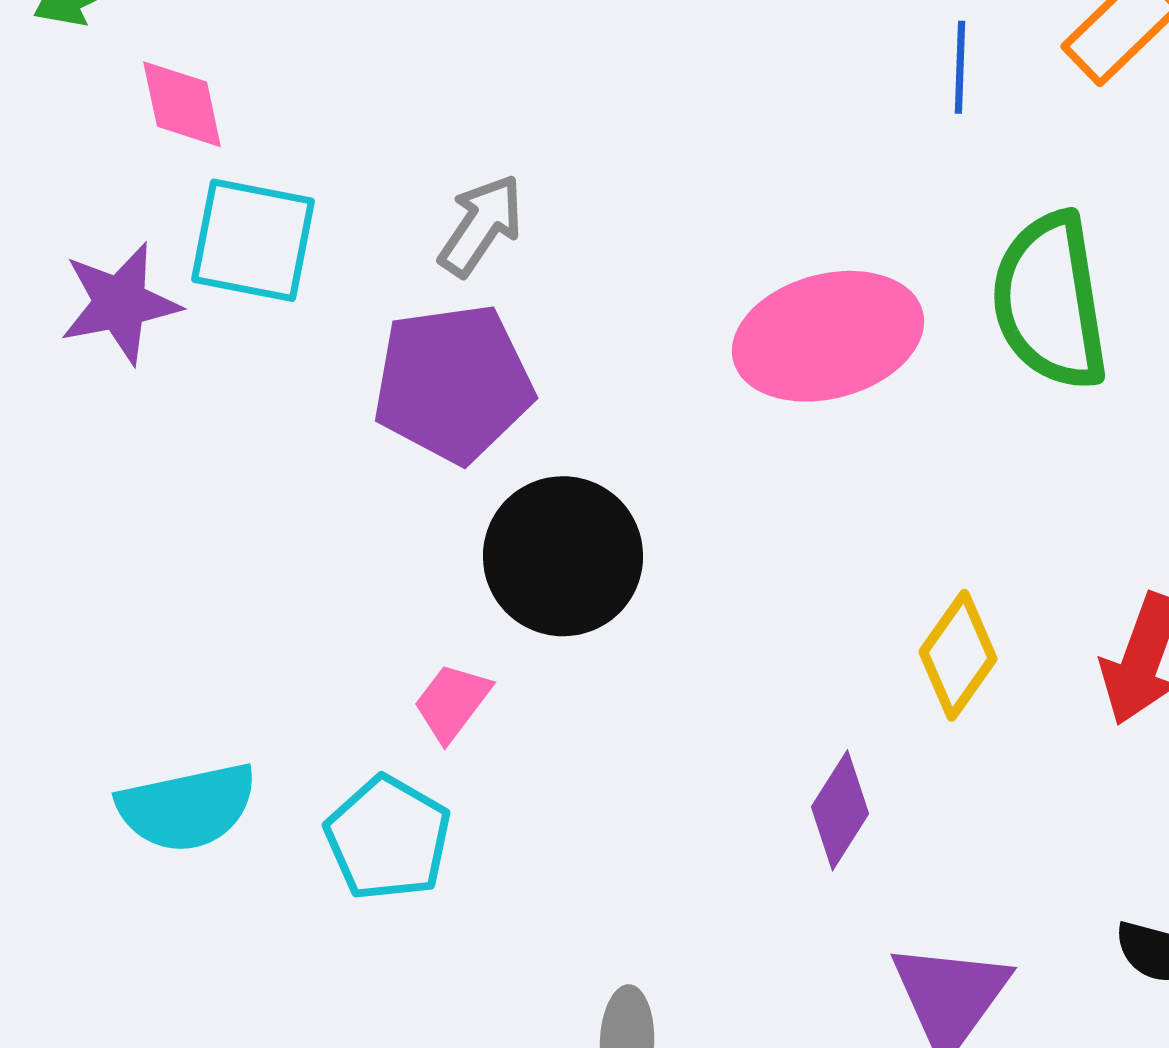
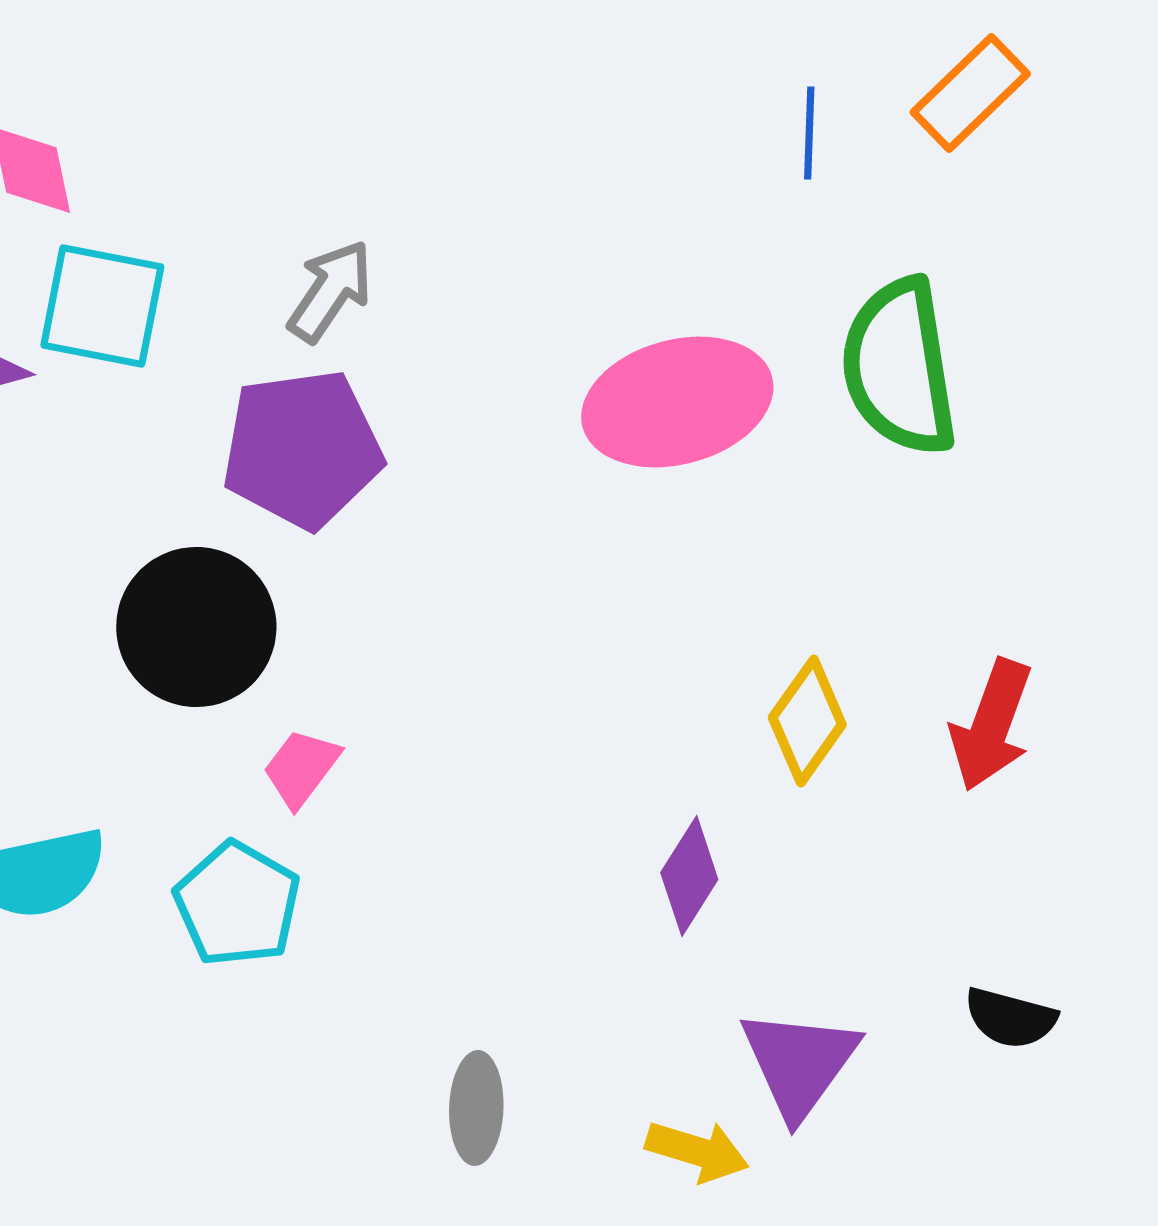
black circle: (563, 556) -> (196, 627), moved

